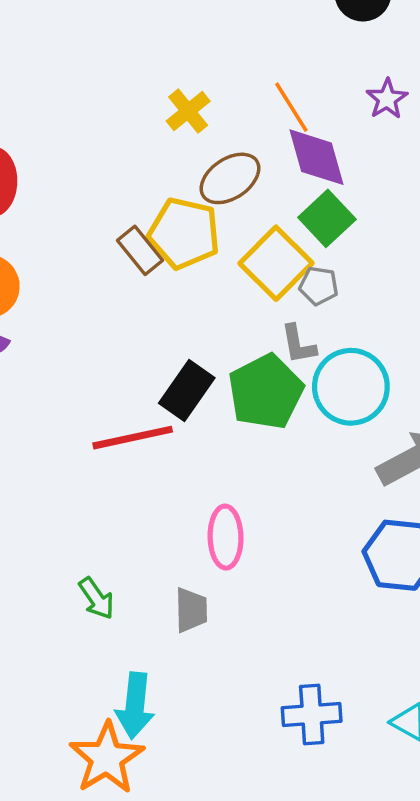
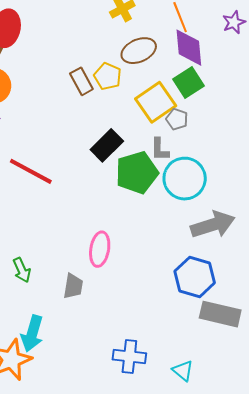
yellow pentagon: (184, 233) -> (108, 76), size x0.7
black rectangle: (187, 390) -> (107, 145), moved
red line: (133, 438) -> (31, 171), moved, turned 30

